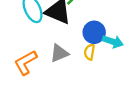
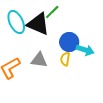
gray triangle: (59, 53) -> (39, 60), turned 30

